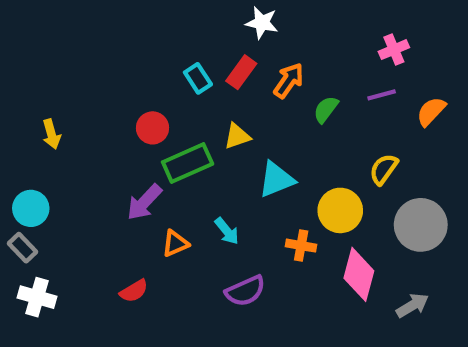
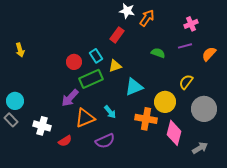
cyan rectangle: (198, 78) -> (96, 56), moved
orange arrow: (289, 80) -> (147, 18), moved
green semicircle: (326, 109) -> (158, 53), turned 72
yellow arrow: (51, 134) -> (20, 50), moved
orange triangle: (175, 243) -> (85, 118), size x1.5
orange cross: (301, 246) -> (146, 119), size x1.5
purple semicircle: (245, 291) -> (105, 141), moved
white cross: (37, 297) -> (42, 126), moved

